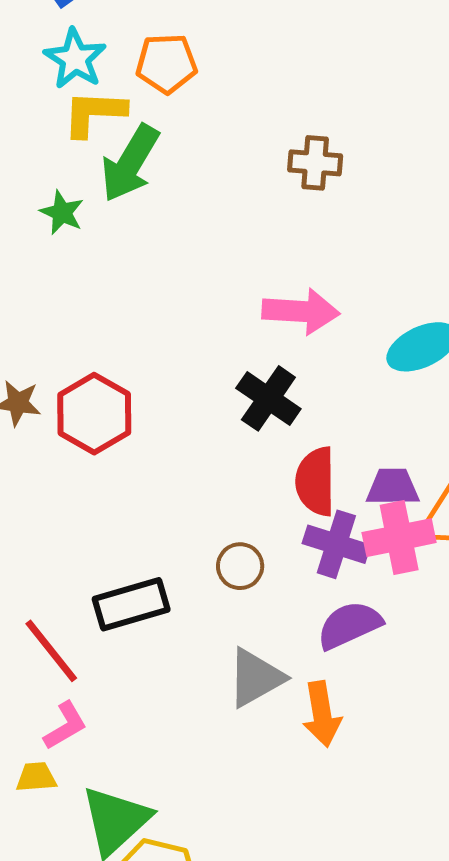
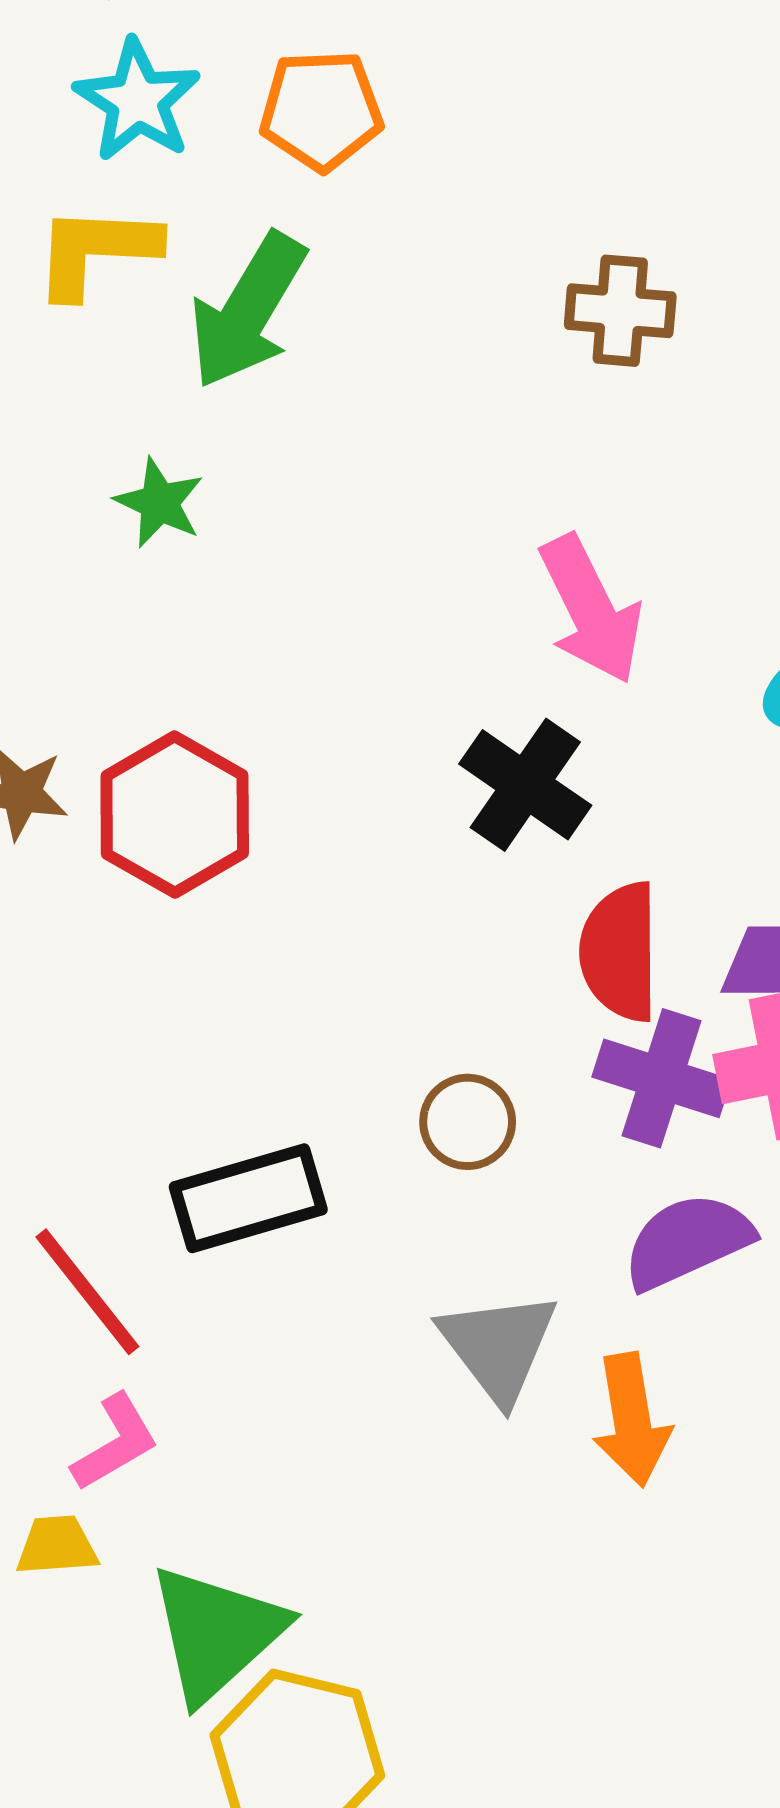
yellow L-shape: (94, 113) -> (96, 251), moved
green star: (62, 213) -> (159, 503), moved
pink arrow: (301, 311) -> (591, 609), turned 60
gray triangle: (256, 678) -> (498, 1346), turned -38

